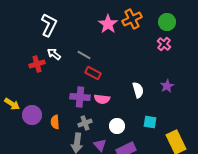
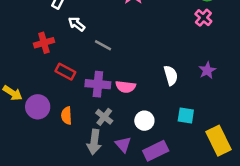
white arrow: (54, 54) -> (77, 24), moved
gray line: (84, 55) -> (103, 45), moved
red rectangle: (93, 73) -> (65, 72), moved
gray cross: (85, 123) -> (104, 117), turned -32

